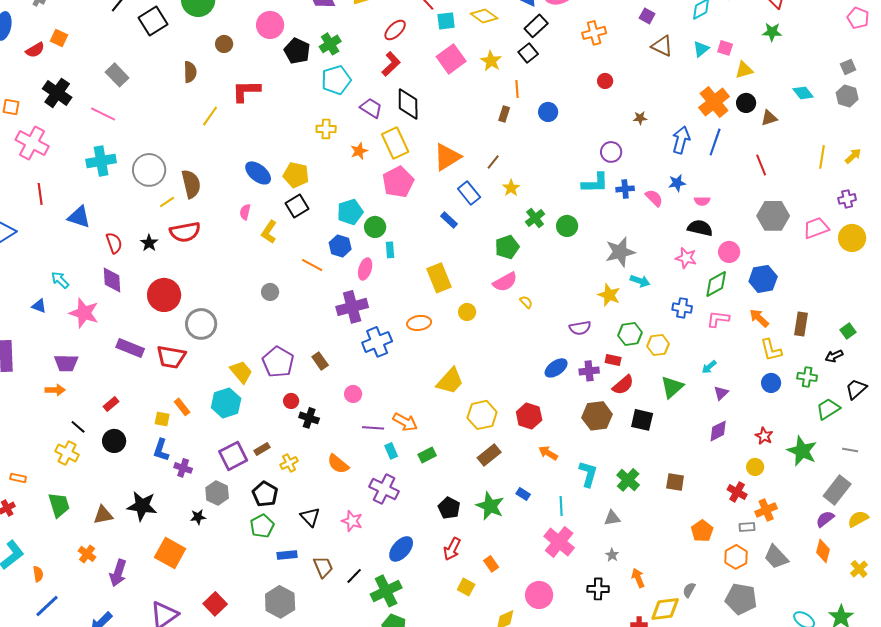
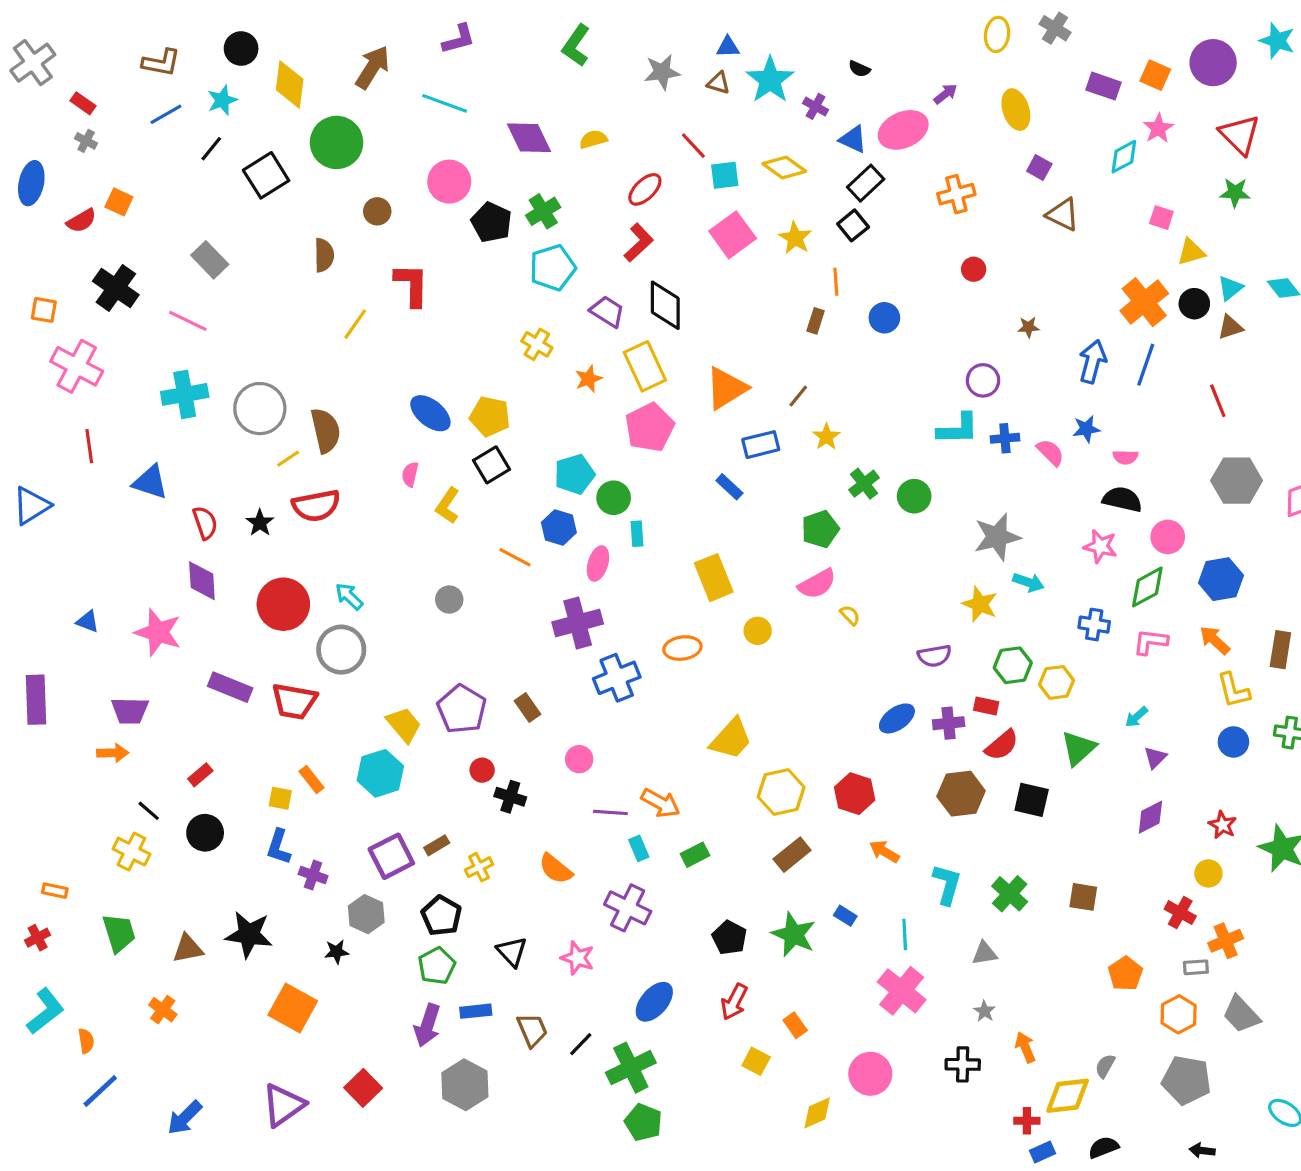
cyan triangle: (701, 49) -> (1230, 288), moved
red L-shape: (246, 91) -> (412, 285), turned 92
yellow cross: (326, 129) -> (537, 344), turned 30
blue rectangle: (469, 193) -> (761, 445), turned -65
cyan arrow: (60, 280) -> (349, 596), moved
purple arrow: (118, 573) -> (427, 1025), moved

